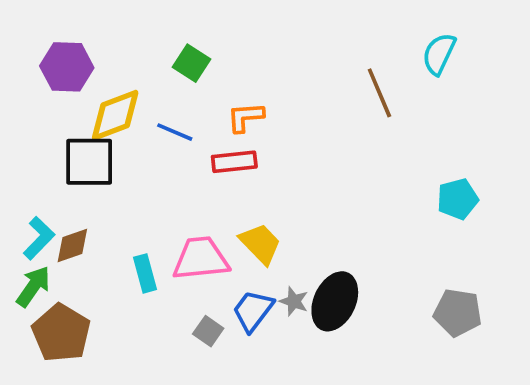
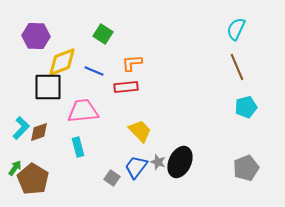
brown line: (379, 93) -> (237, 67), moved
pink trapezoid: (201, 259) -> (83, 111), moved
green arrow: (33, 286) -> (15, 168), moved, size x0.7
gray pentagon: (458, 313) -> (246, 168), turned -30

